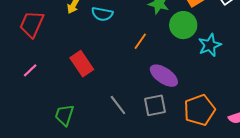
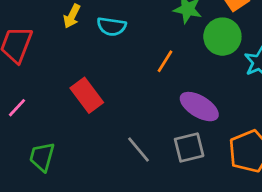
green trapezoid: (64, 115) -> (42, 157), moved

